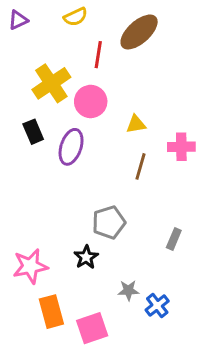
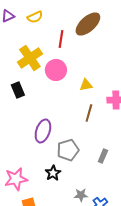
yellow semicircle: (76, 17) -> (35, 17), moved
purple ellipse: (71, 147) -> (43, 131), moved
gray rectangle: (174, 239) -> (103, 156), moved

